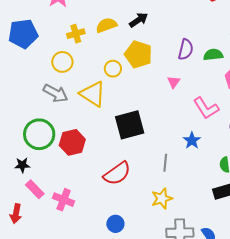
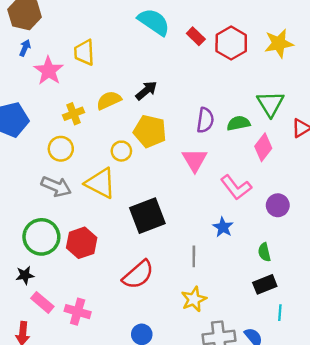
pink triangle: (174, 82) -> (195, 160), size x1.6

